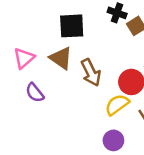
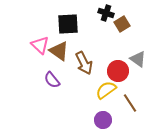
pink triangle: (24, 58) -> (40, 45), moved, turned -36
purple semicircle: (35, 93) -> (52, 80), moved

